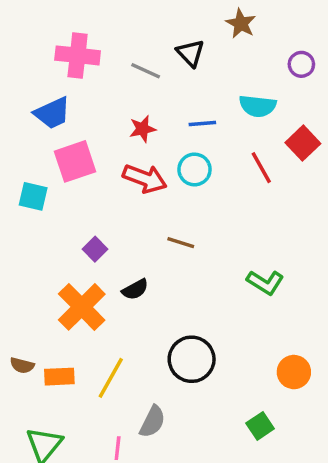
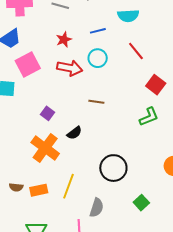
red square: (303, 143) -> (156, 85), moved
green L-shape: (265, 282) -> (149, 117), turned -45
green square: (260, 426) -> (141, 203), moved

